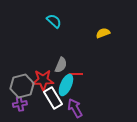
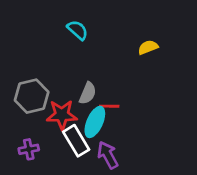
gray hexagon: (22, 86) -> (32, 96), moved

